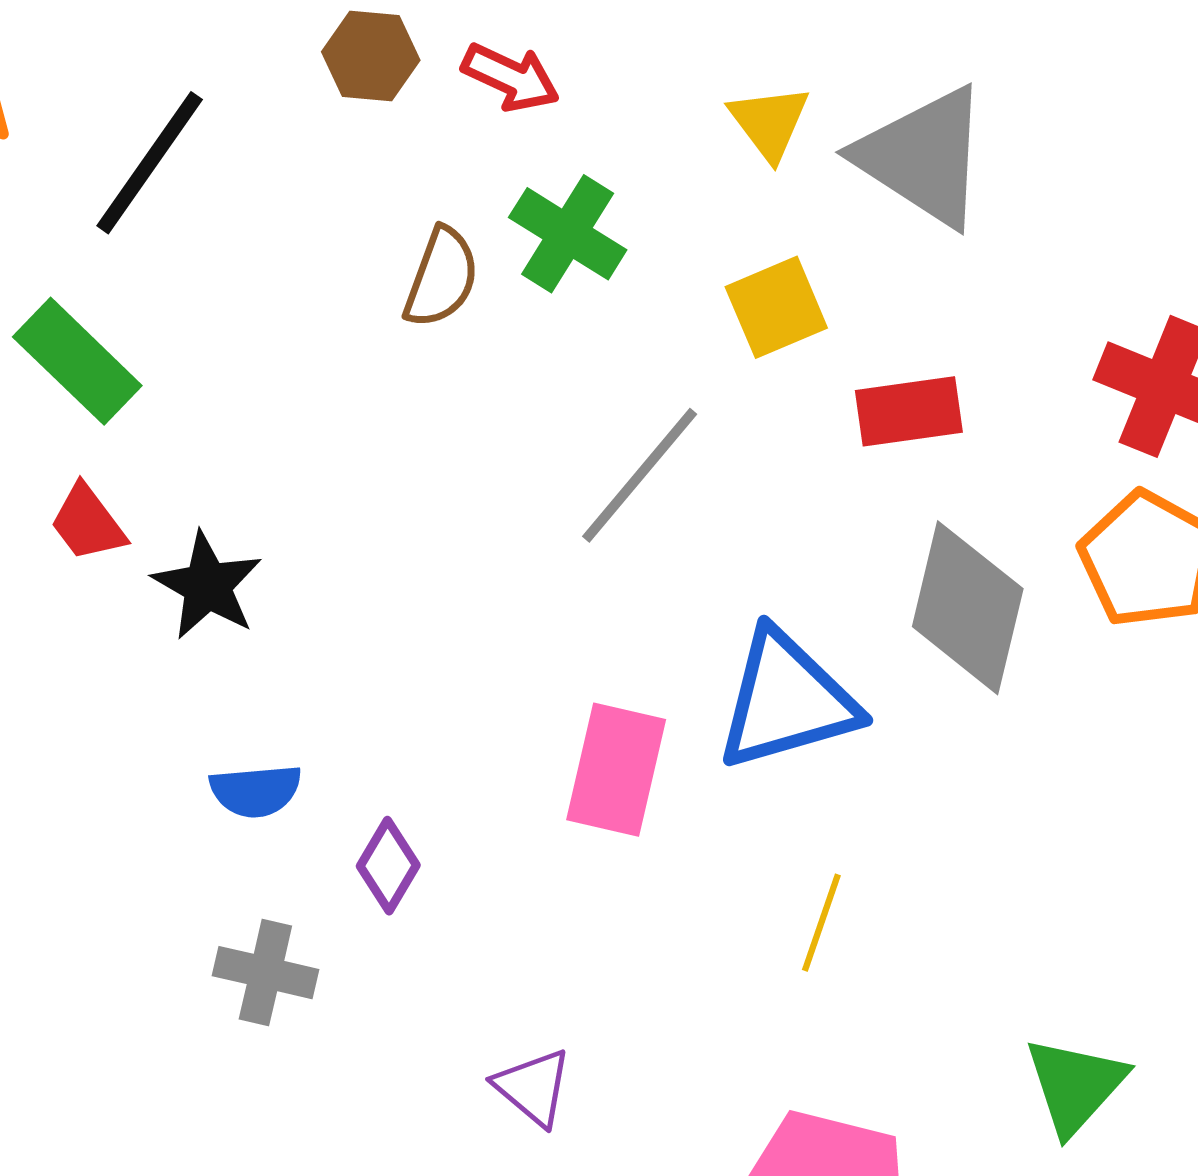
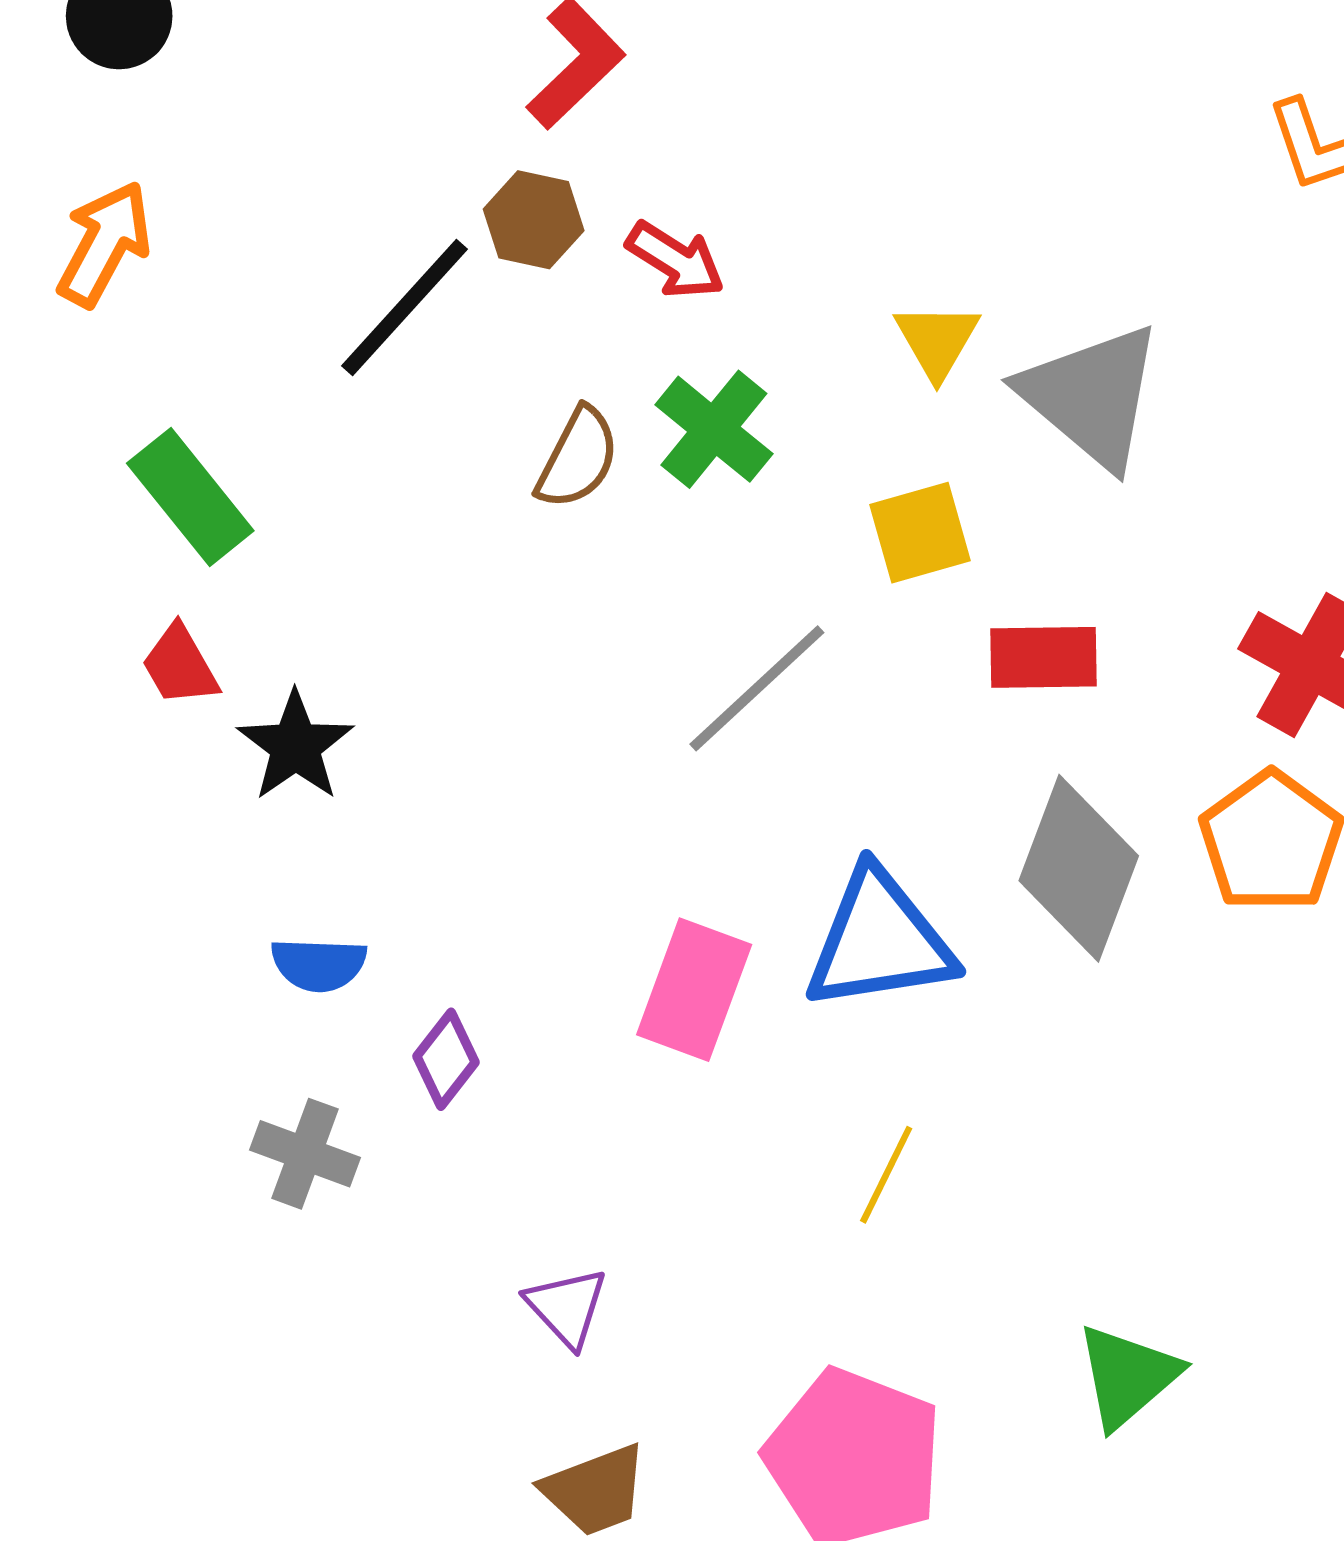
black line: (150, 163) -> (404, 308), moved

